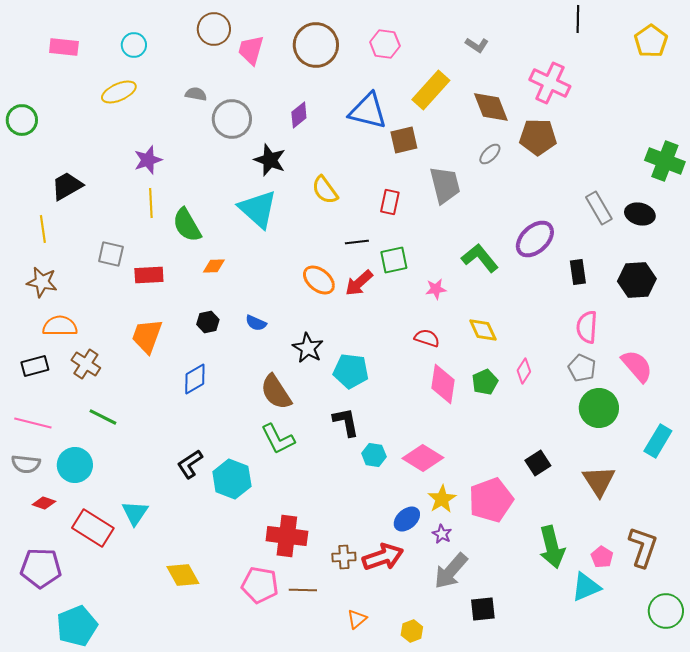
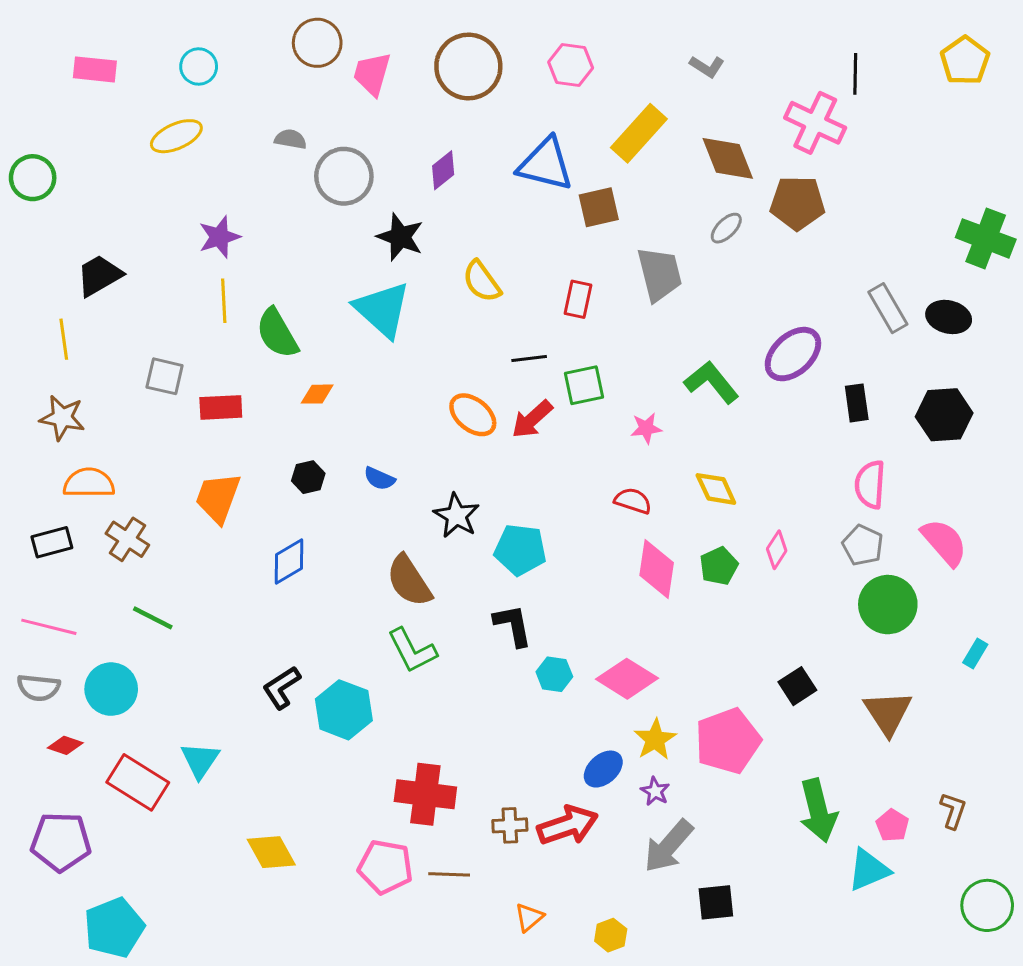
black line: (578, 19) -> (855, 74), moved
cyan rectangle: (658, 441) -> (975, 653), size x0.6
brown L-shape: (643, 547) -> (953, 811), size x0.6

